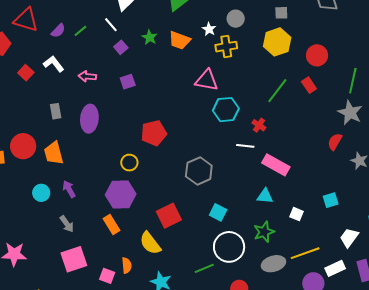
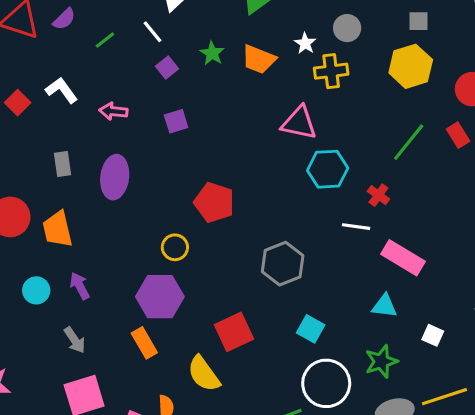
purple semicircle: (58, 31) -> (64, 19), moved
red pentagon: (154, 133) -> (214, 202), turned 30

